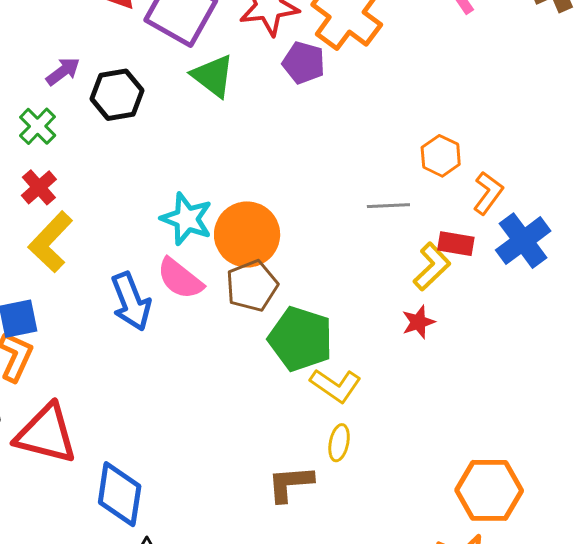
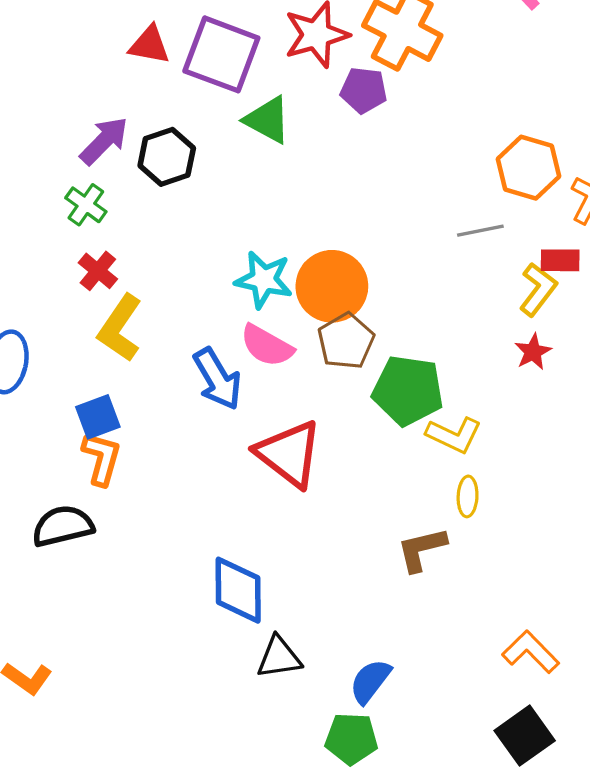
purple arrow: (63, 71) -> (104, 141), size x1.4
orange hexagon: (441, 156) -> (529, 168), size x1.4
red triangle: (46, 434) -> (289, 454), moved, turned 32

